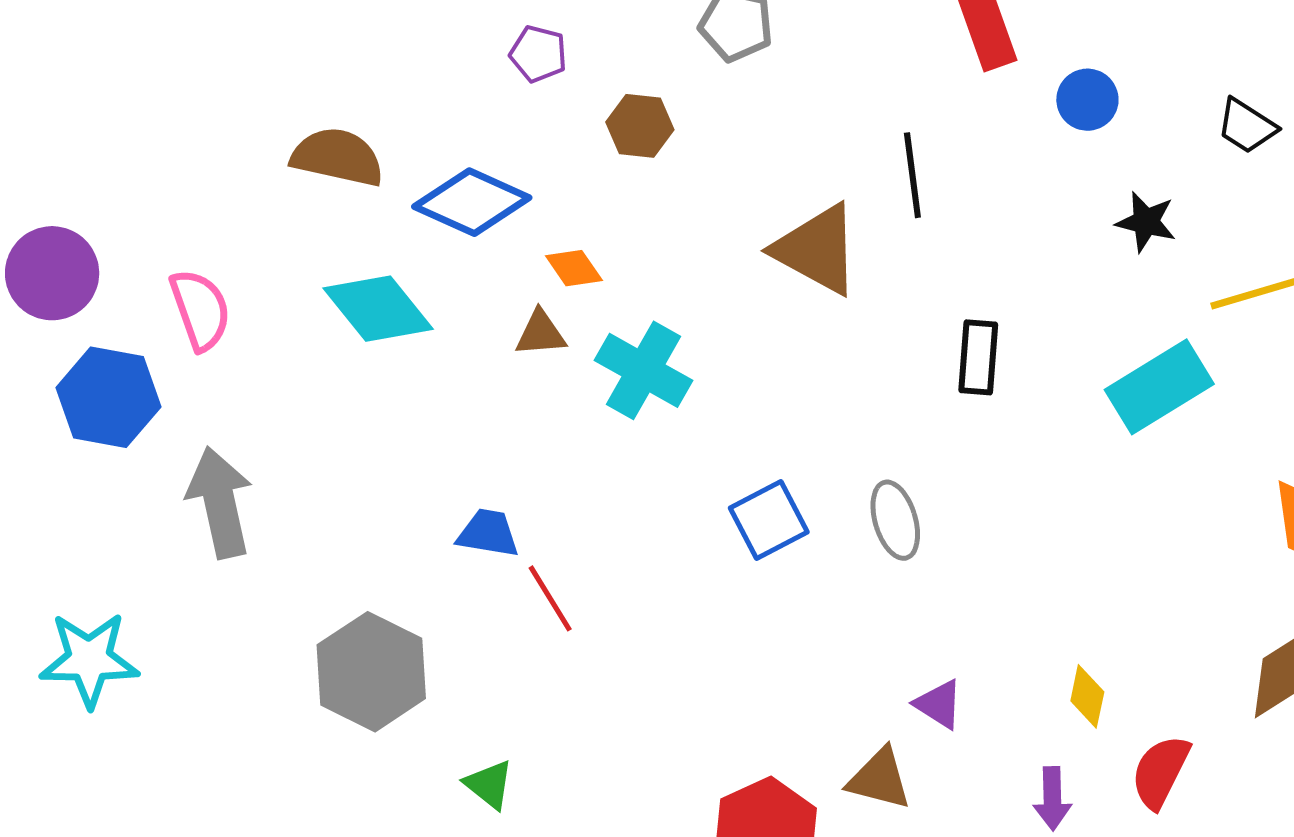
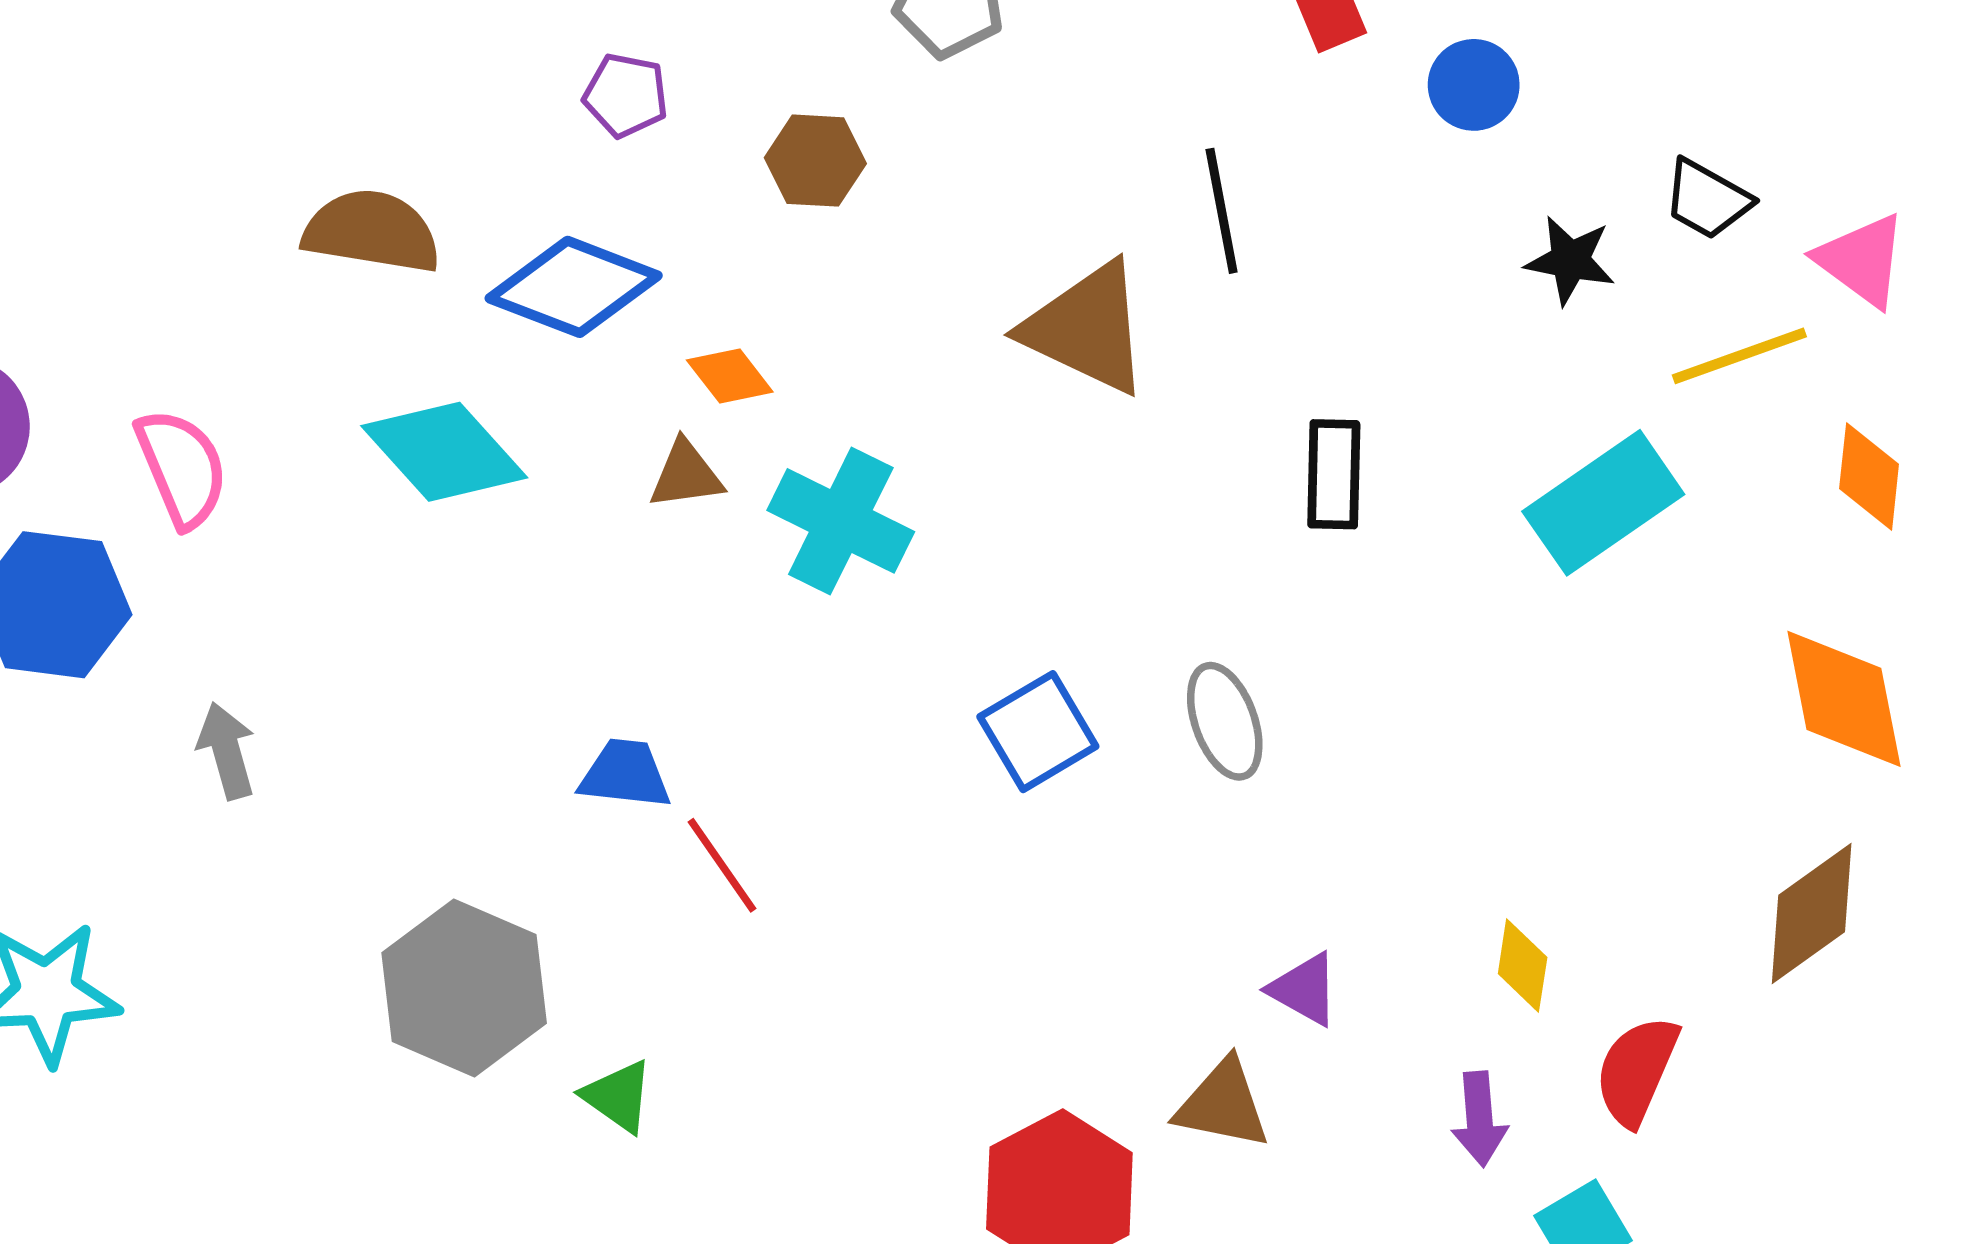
purple pentagon: (538, 54) -> (626, 95), moved
black trapezoid: (1247, 126) -> (1707, 199), moved
gray arrow: (220, 502) -> (227, 751), size x0.6
green triangle: (489, 784) -> (618, 1096), moved

